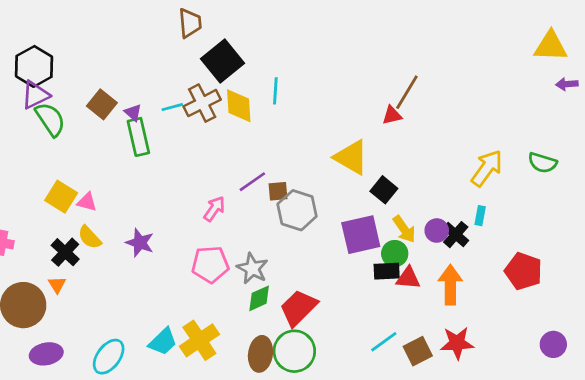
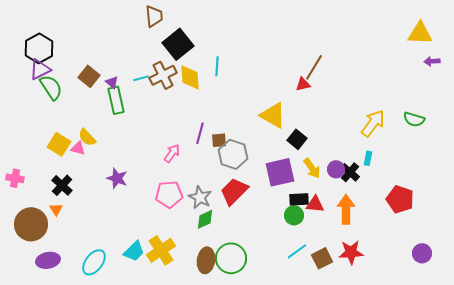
purple line: (252, 182) -> (200, 133), turned -40
yellow semicircle: (90, 237) -> (87, 137), moved
green circle: (395, 254) -> (294, 215), moved
red trapezoid: (298, 308) -> (234, 191), moved

